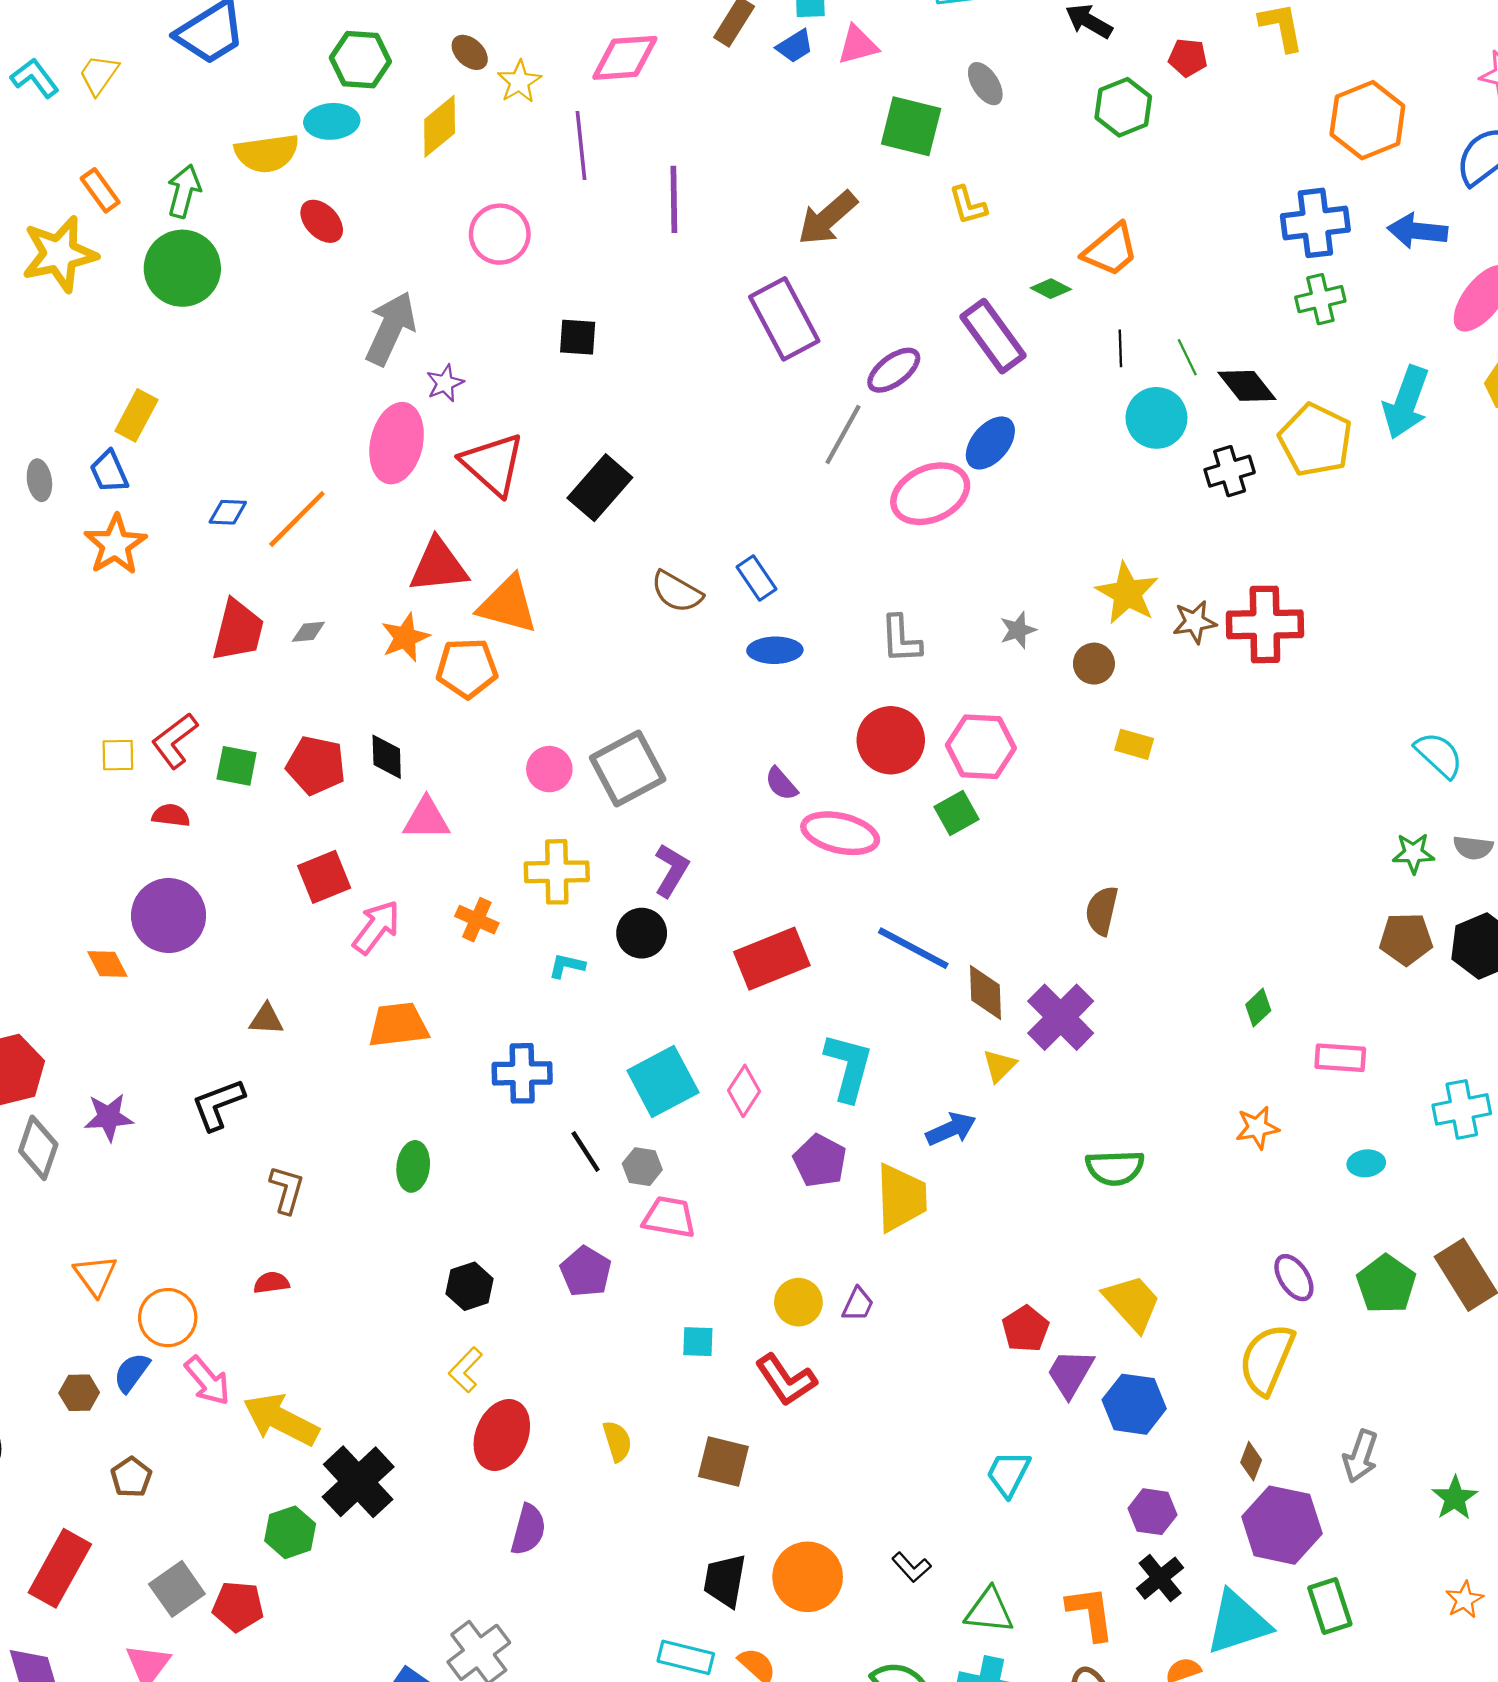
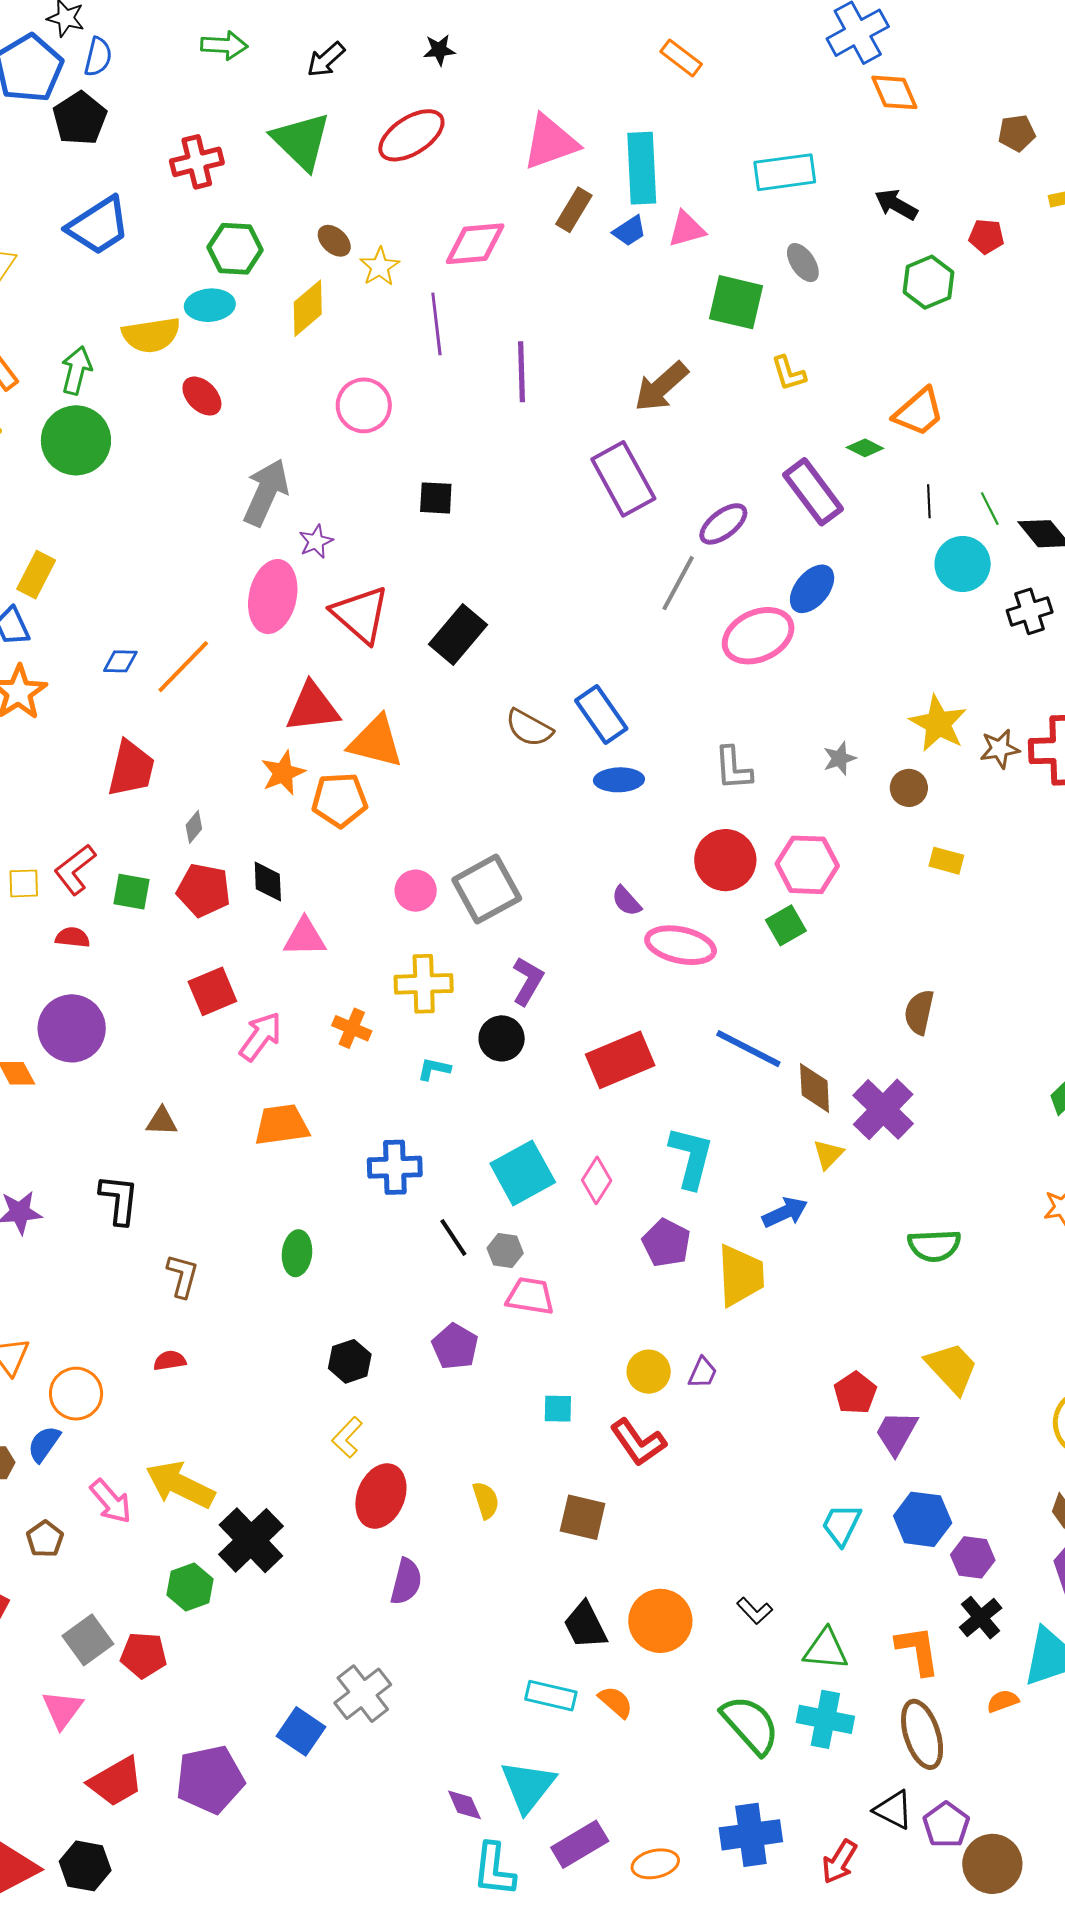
blue rectangle: (756, 578) -> (601, 714), size x1.4
gray diamond: (308, 632) -> (194, 827), moved, turned -44
black L-shape: (218, 1105) -> (119, 1199), turned 118
pink arrow: (207, 1381) -> (111, 1501), moved
blue hexagon: (1134, 1404) -> (923, 1519), moved
black trapezoid: (725, 1581) -> (585, 1625), turned -36

